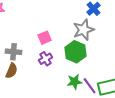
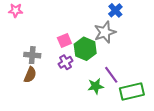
green hexagon: (76, 52) -> (85, 49), moved
purple line: (90, 86) -> (111, 75), moved

